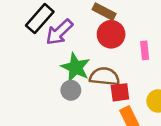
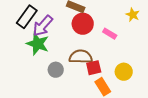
pink rectangle: (145, 50) -> (110, 34), turned -48
green star: (76, 67) -> (38, 44), moved

